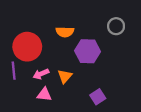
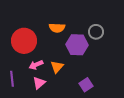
gray circle: (116, 26) -> (96, 32), moved
purple line: (14, 71) -> (12, 79), moved
pink triangle: (44, 94) -> (39, 83), turned -48

